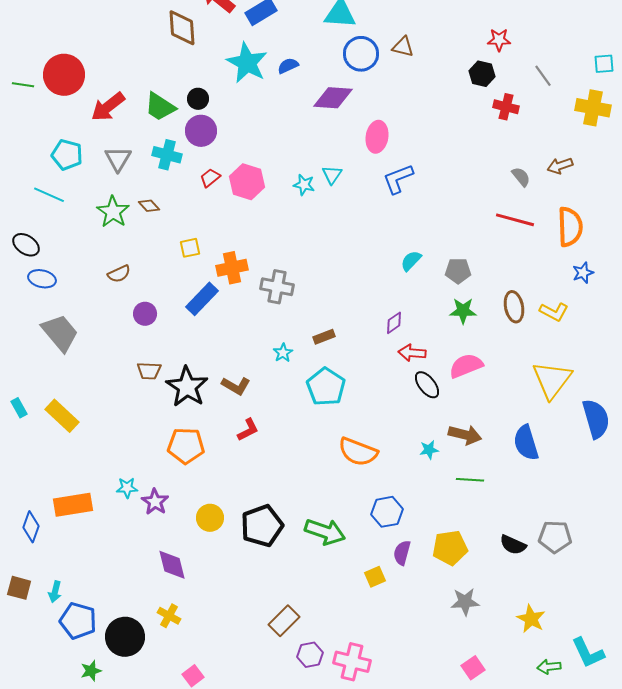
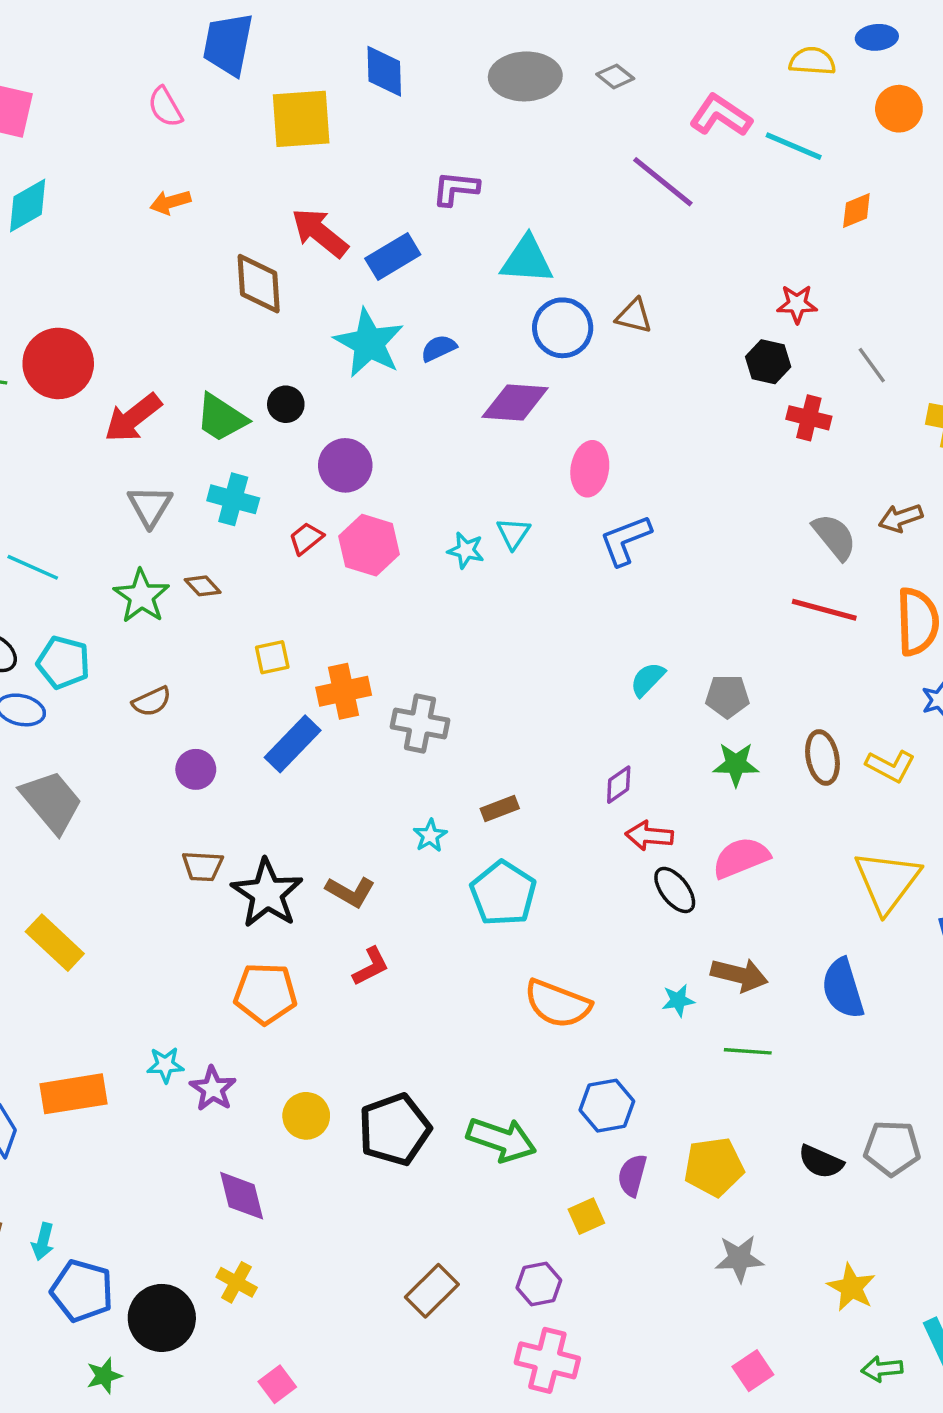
purple circle: (201, 131) -> (345, 465), moved
cyan pentagon: (67, 155) -> (63, 662), moved
gray semicircle: (521, 177) -> (834, 537), size x1.4
purple hexagon: (310, 655) -> (539, 1284), moved

